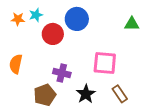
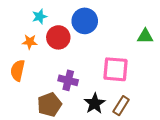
orange star: (18, 19) -> (30, 42), moved
green triangle: (132, 24) -> (145, 36), moved
brown rectangle: (120, 94) -> (121, 106), moved, turned 66

